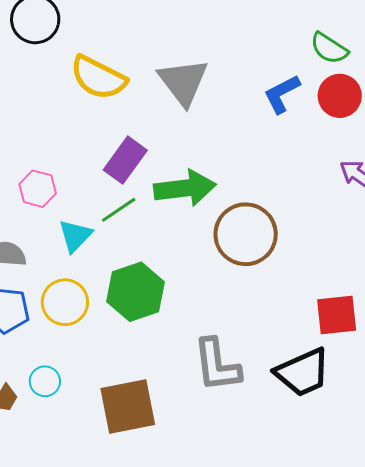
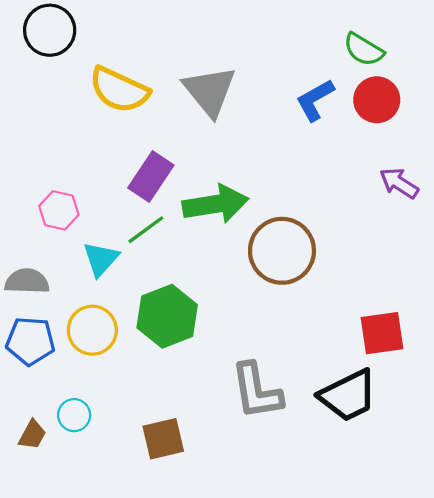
brown square: (128, 407) -> (163, 439), size x0.7

